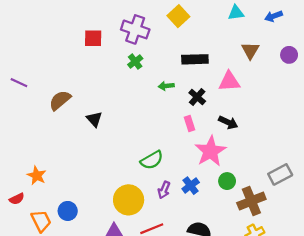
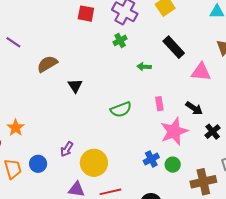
black rectangle: (195, 59) -> (174, 47), turned 40
black cross: (197, 97) -> (213, 132), moved
green semicircle: (152, 160) -> (121, 109), moved
green circle: (227, 181) -> (173, 165), moved
purple arrow: (164, 190) -> (67, 149), moved

